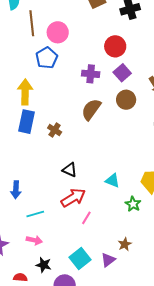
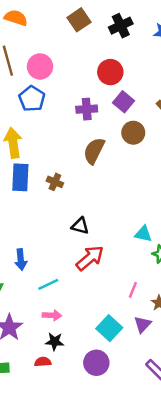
cyan triangle: (112, 181) -> (143, 234), moved
pink line: (86, 218) -> (133, 290), moved
black star: (44, 265) -> (55, 342), moved

